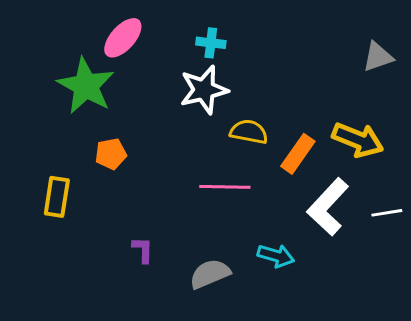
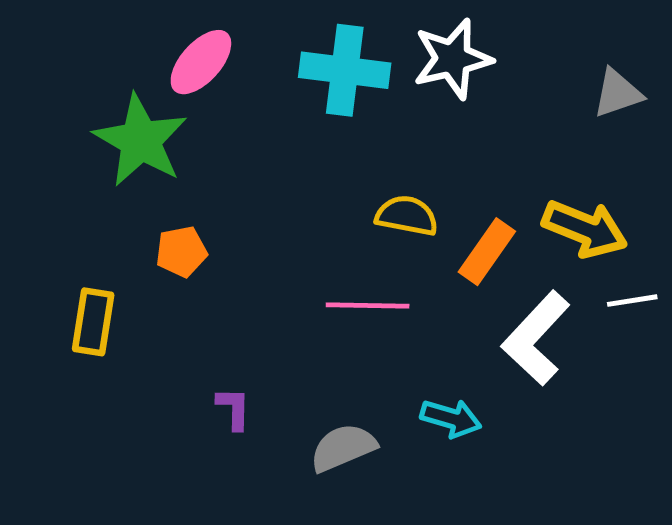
cyan cross: (211, 43) -> (345, 70), size x1.8
white star: (204, 90) -> (453, 59), moved
white line: (387, 213) -> (632, 301), moved

